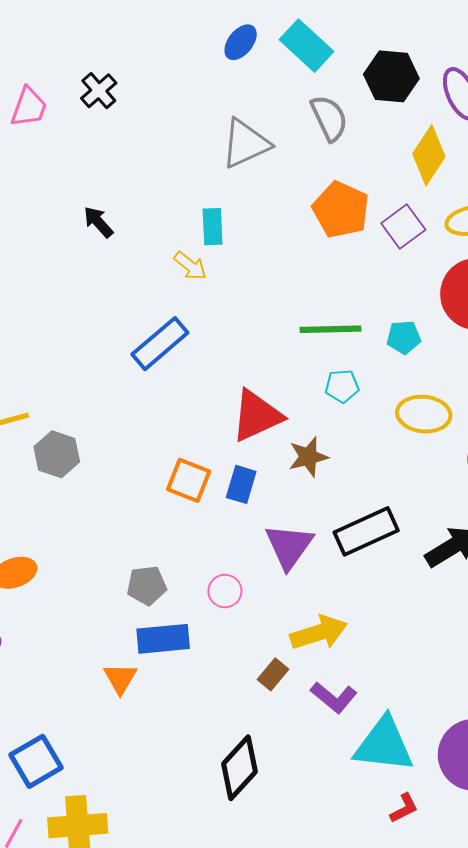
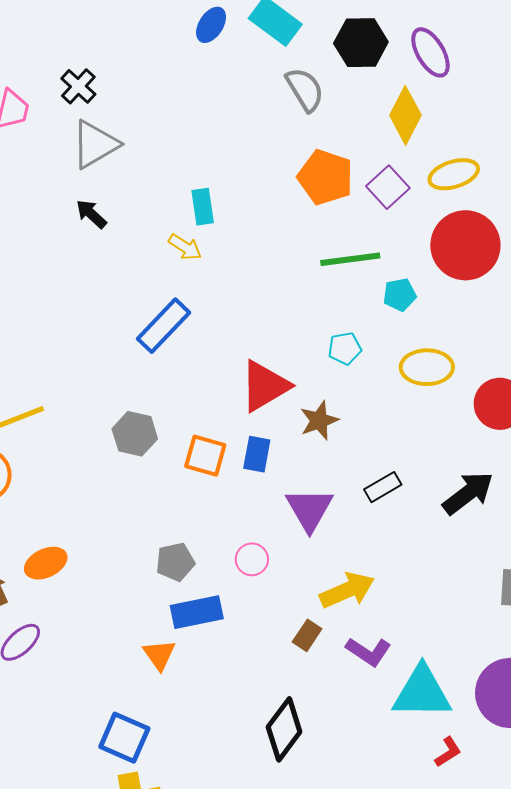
gray triangle: (246, 144) -> (95, 144), moved
green line: (330, 329) -> (350, 259), moved
gray hexagon: (57, 454) -> (135, 434), moved
black rectangle: (366, 531) -> (383, 487), size x0.6
blue square: (36, 761) -> (124, 738), moved, turned -30

